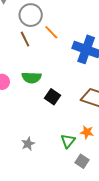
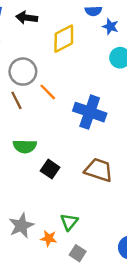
orange star: (87, 132) -> (49, 238), moved
gray star: (28, 144) -> (21, 226), size x1.5
gray square: (82, 161) -> (78, 253), moved

